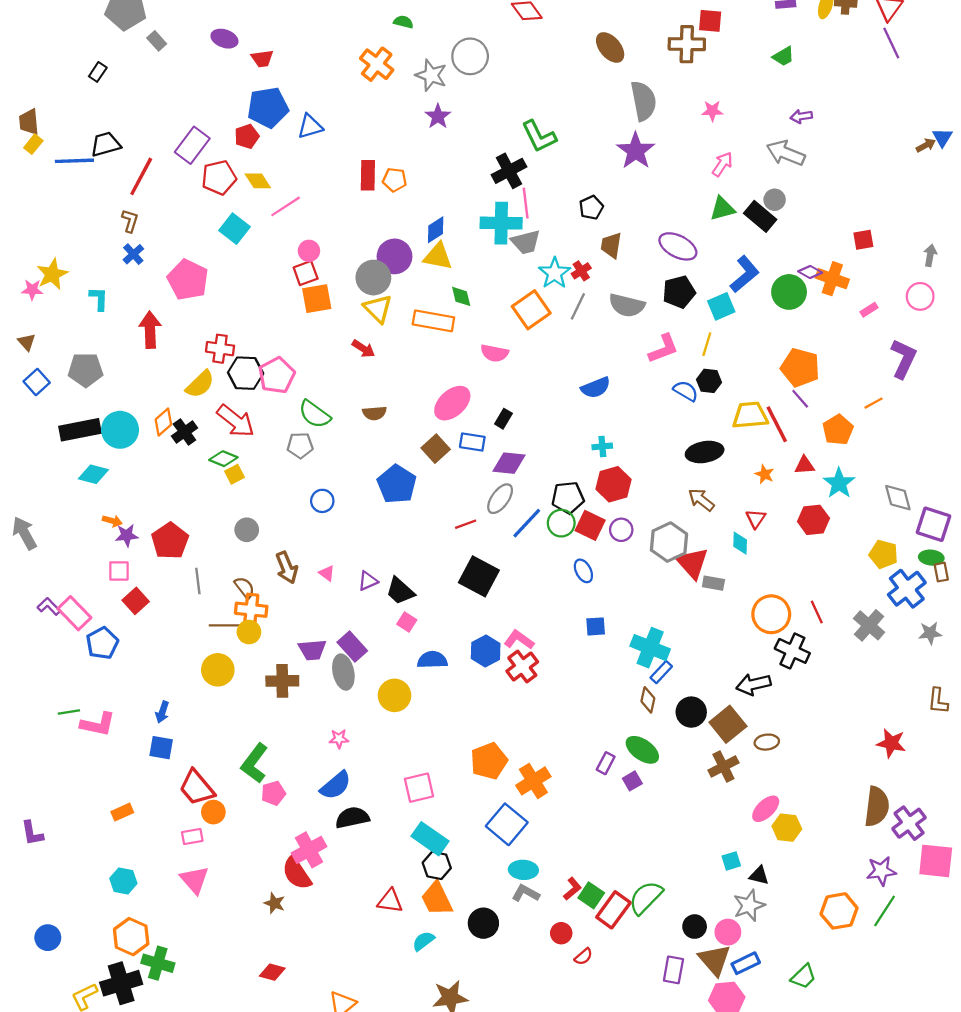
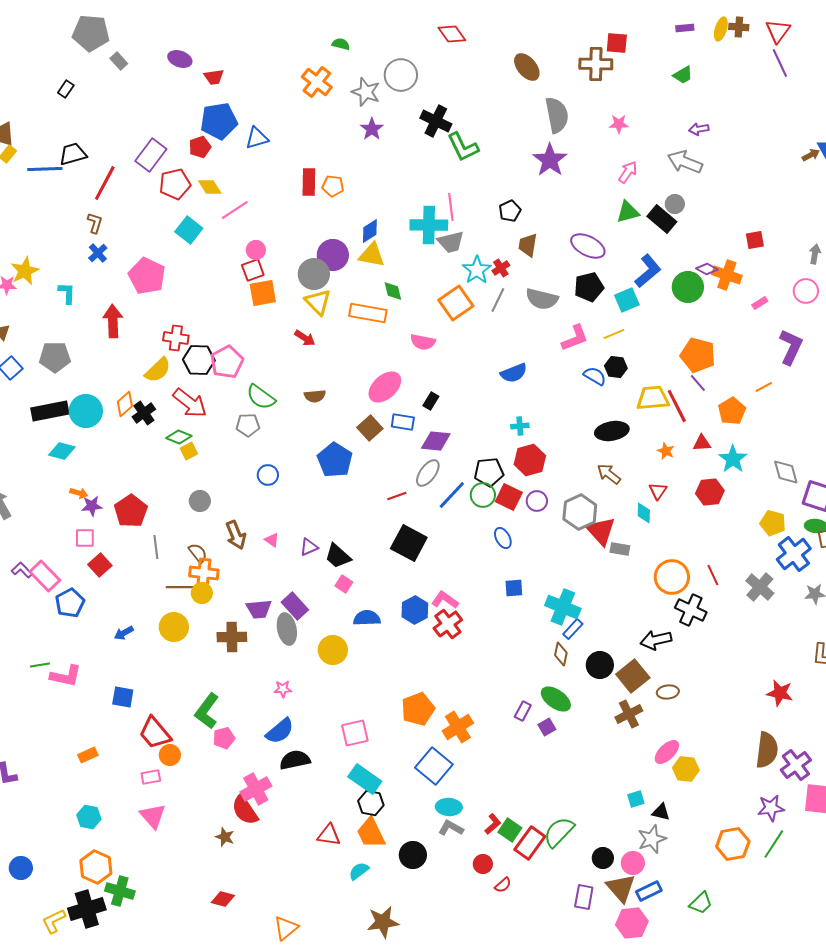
black cross: (509, 171) -> (436, 121), moved, turned -36
yellow line: (707, 344) -> (614, 334), turned 50
blue arrow: (162, 712) -> (124, 633), moved, turned 42

